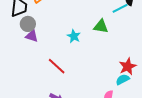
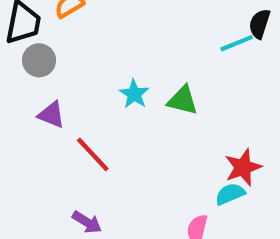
green triangle: (101, 26) -> (183, 100), moved
purple triangle: (32, 36) -> (51, 115), moved

